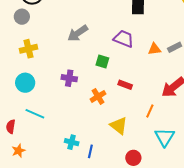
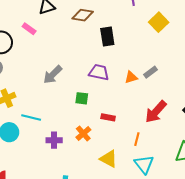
purple cross: (69, 78) -> (54, 140), moved
cyan line: (35, 114) -> (31, 118), moved
cyan triangle: (165, 137) -> (144, 164), moved

